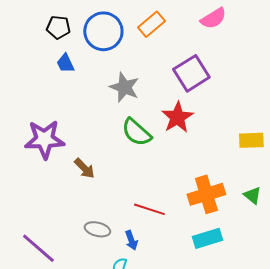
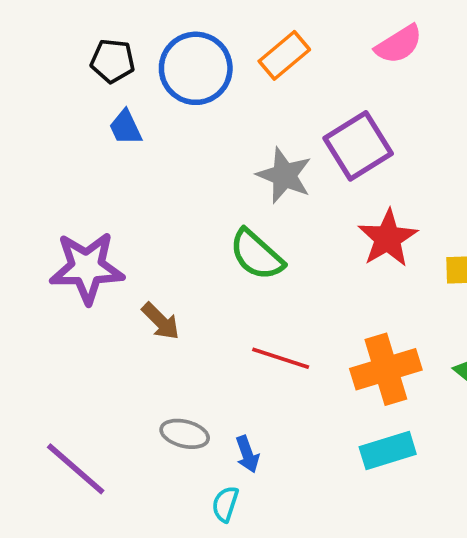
gray star: (124, 87) -> (284, 175), moved
red star: (177, 117) -> (388, 238), moved
red line: (149, 209) -> (281, 358), moved

